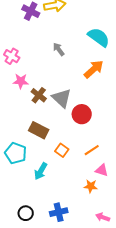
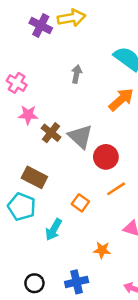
gray arrow: (59, 49) -> (77, 74), turned 48
brown rectangle: (39, 130) -> (34, 177), moved
orange line: (92, 150) -> (116, 189), moved
orange star: (91, 186) -> (102, 250), moved

